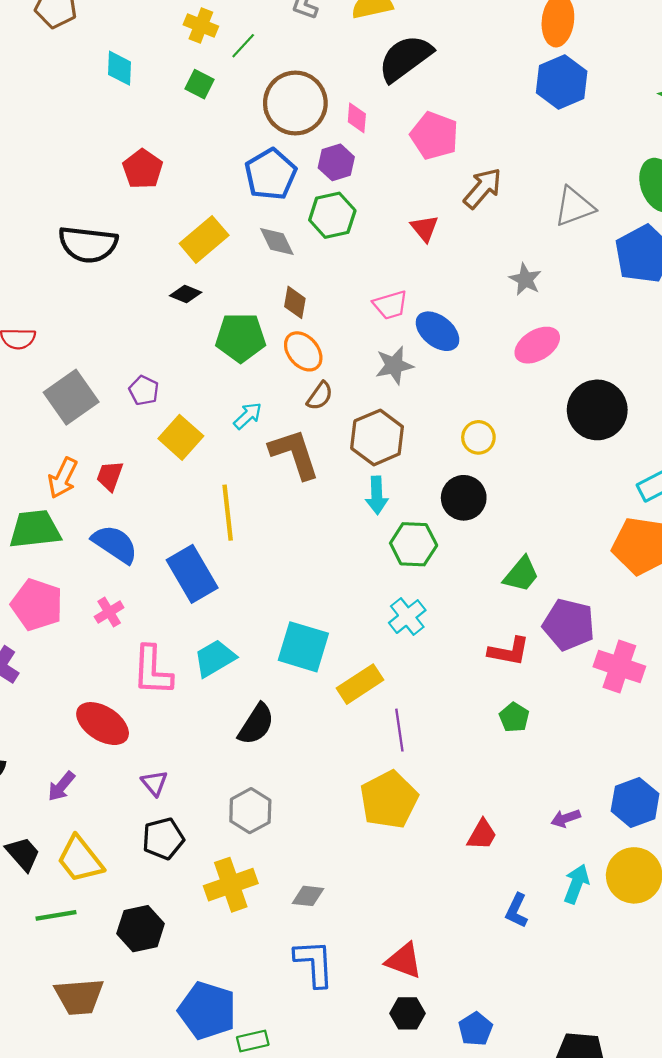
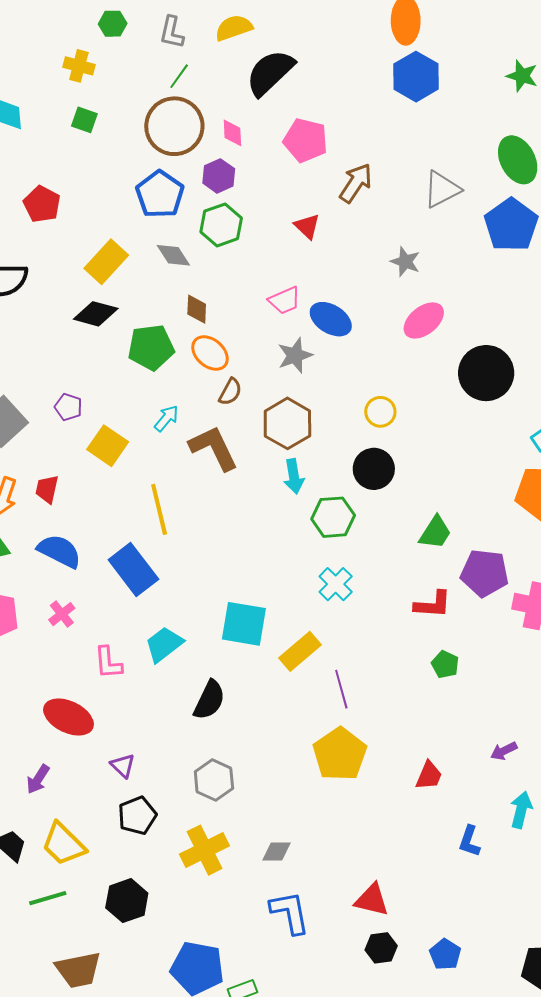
green line: (243, 46) -> (179, 76), moved
black diamond: (186, 294) -> (96, 314), size x1.5
pink L-shape: (152, 671) -> (108, 663), size x0.7

